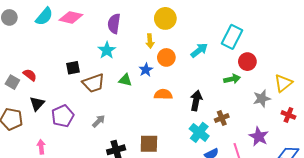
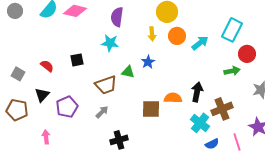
cyan star: (107, 50) -> (110, 43), turned -30
orange circle: (166, 57) -> (177, 36), moved
red semicircle: (30, 75) -> (47, 66), moved
brown trapezoid: (93, 83) -> (106, 85), moved
orange semicircle: (163, 94) -> (173, 98), moved
brown cross: (222, 118) -> (222, 109), size x1.5
brown square: (149, 144) -> (151, 109), moved

